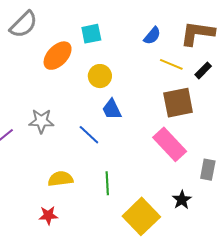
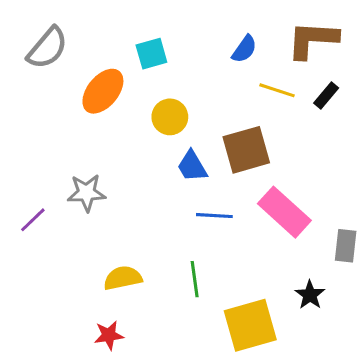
brown square: (178, 103) -> (246, 150), moved
blue line: (89, 135) -> (214, 216), moved, turned -35
yellow square: (141, 216) -> (250, 325), turned 33

